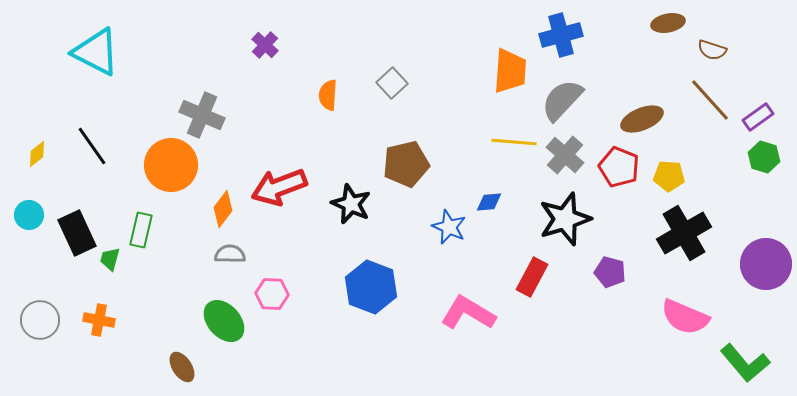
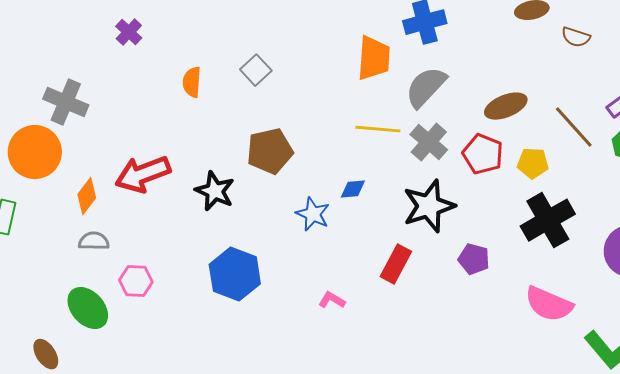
brown line: (710, 100) -> (574, 127), moved
pink L-shape: (468, 313) -> (332, 300), size x0.5

